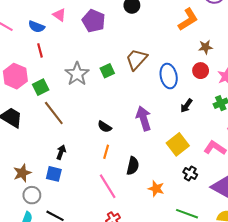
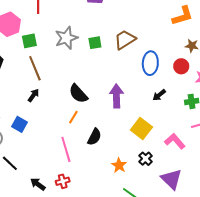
black semicircle: (105, 127) -> (78, 94), size x1.5
yellow square: (178, 144) -> (141, 129), turned -30
black arrow: (61, 152) -> (33, 95), moved
orange star: (156, 189) -> (119, 165), moved

